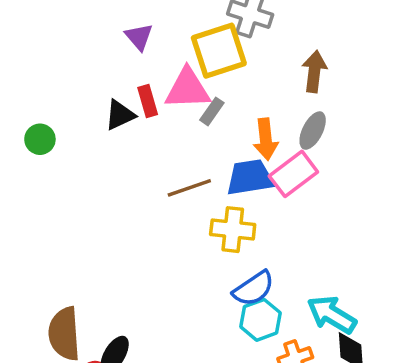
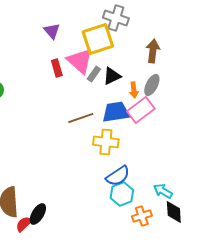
pink triangle: (188, 89) -> (80, 61), turned 44
black triangle: (120, 115) -> (112, 76), moved
orange arrow: (266, 139) -> (134, 90), moved, size x0.7
cyan arrow: (332, 315) -> (163, 191), size x0.7

